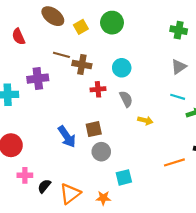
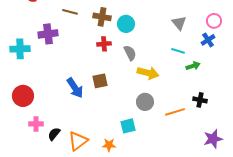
brown cross: (82, 65) -> (102, 17), moved
gray triangle: (179, 67) -> (179, 23), turned -35
yellow arrow: (145, 120) -> (148, 73), size x1.5
gray circle: (101, 152) -> (145, 102), moved

